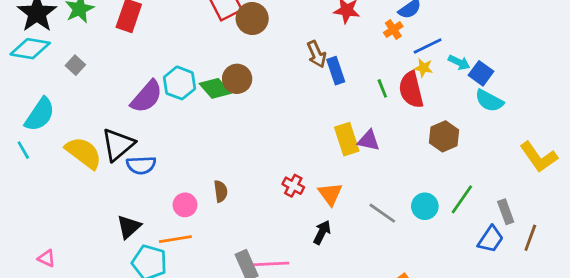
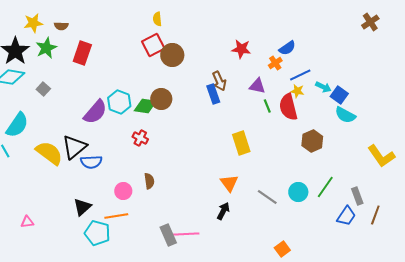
blue rectangle: (336, 71) -> (213, 94), moved
green diamond: (215, 88) -> (145, 106), turned -40
purple triangle: (369, 140) -> (257, 86), moved
red cross: (293, 186) -> (140, 138), moved
pink triangle: (47, 258) -> (27, 222), moved, turned -32

